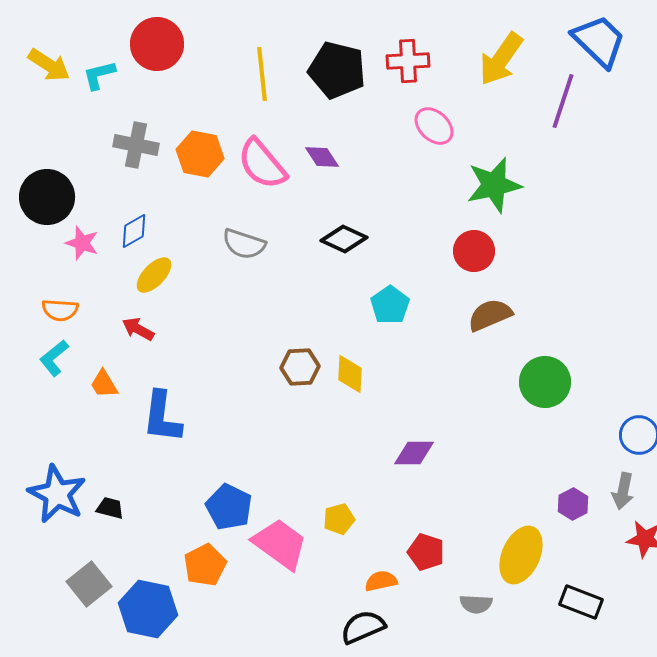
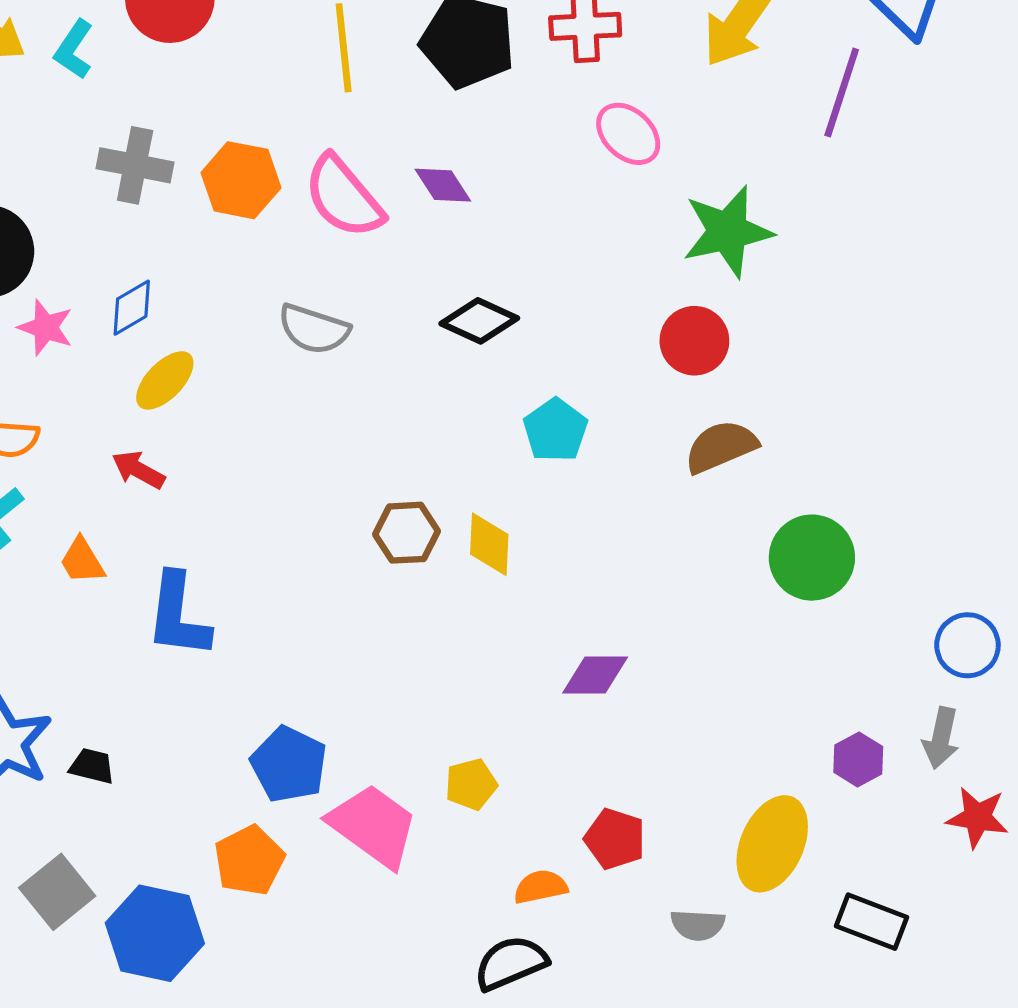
cyan L-shape: (99, 75) -> (74, 49), turned -42

